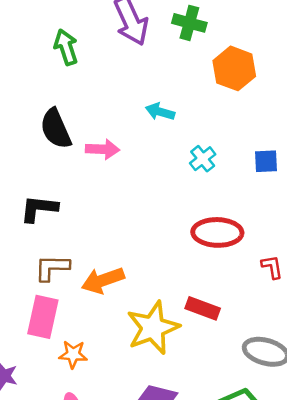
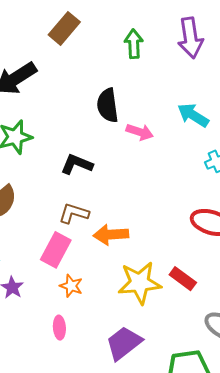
cyan arrow: (160, 112) -> (193, 115), size x1.4

